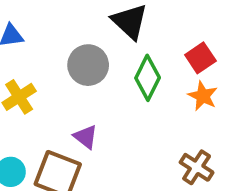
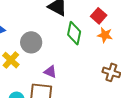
gray circle: (88, 65) -> (31, 42), moved

